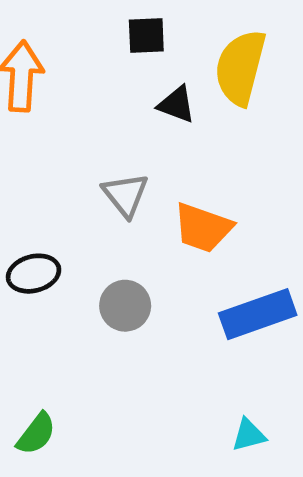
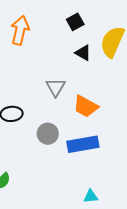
black square: (146, 35) -> (75, 22), turned -36
blue rectangle: (258, 314) -> (83, 144), moved

